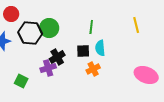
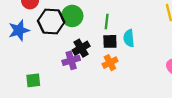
green line: (91, 27) -> (107, 21), moved
orange cross: (93, 69) -> (110, 63), moved
green square: (21, 81) -> (33, 80), moved, turned -32

